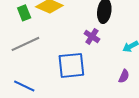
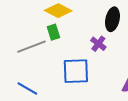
green rectangle: (24, 13) -> (53, 32), moved

